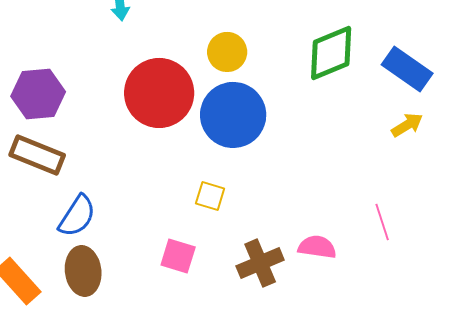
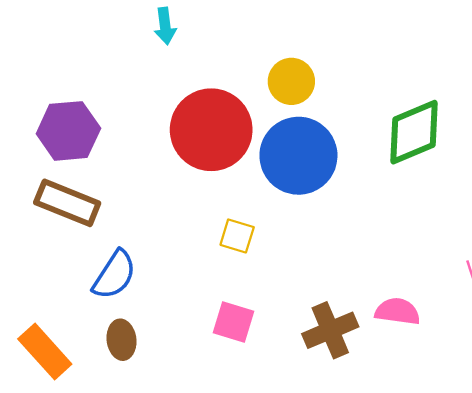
green diamond: (331, 53) -> (414, 132), moved
yellow square: (210, 196) -> (237, 236), moved
brown ellipse: (83, 271) -> (121, 340), size x0.7

